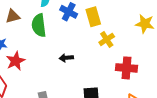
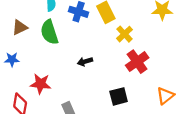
red star: (16, 61) -> (41, 84), moved, turned -30
red cross: (126, 68) -> (137, 62), moved, turned -30

